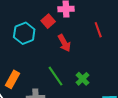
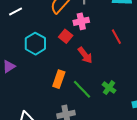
cyan hexagon: (24, 33) -> (35, 44), moved
orange rectangle: (13, 79) -> (59, 79), moved

